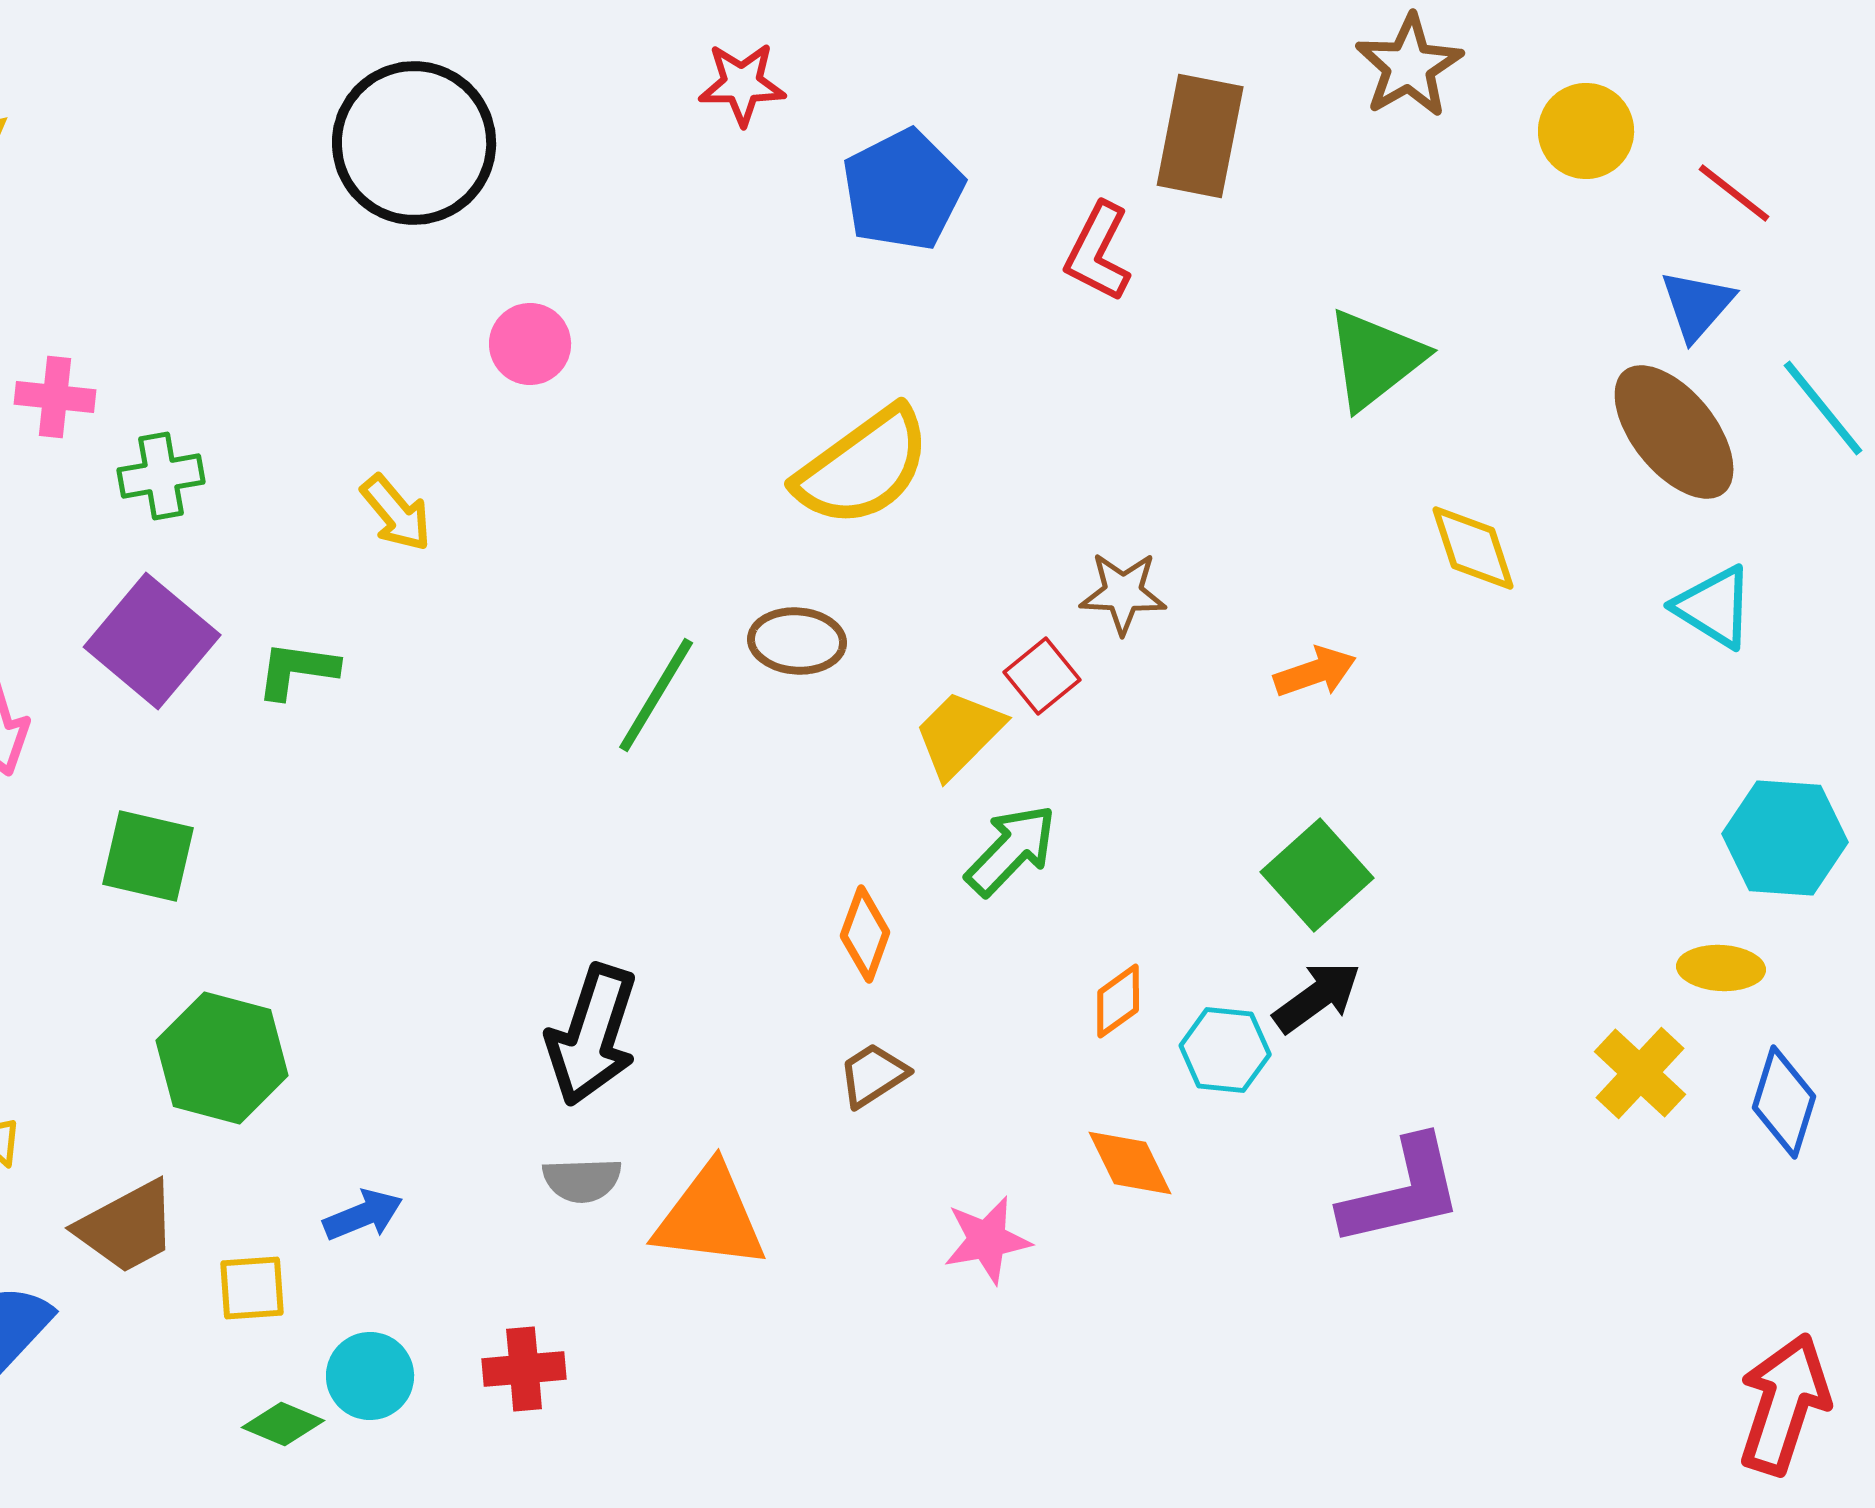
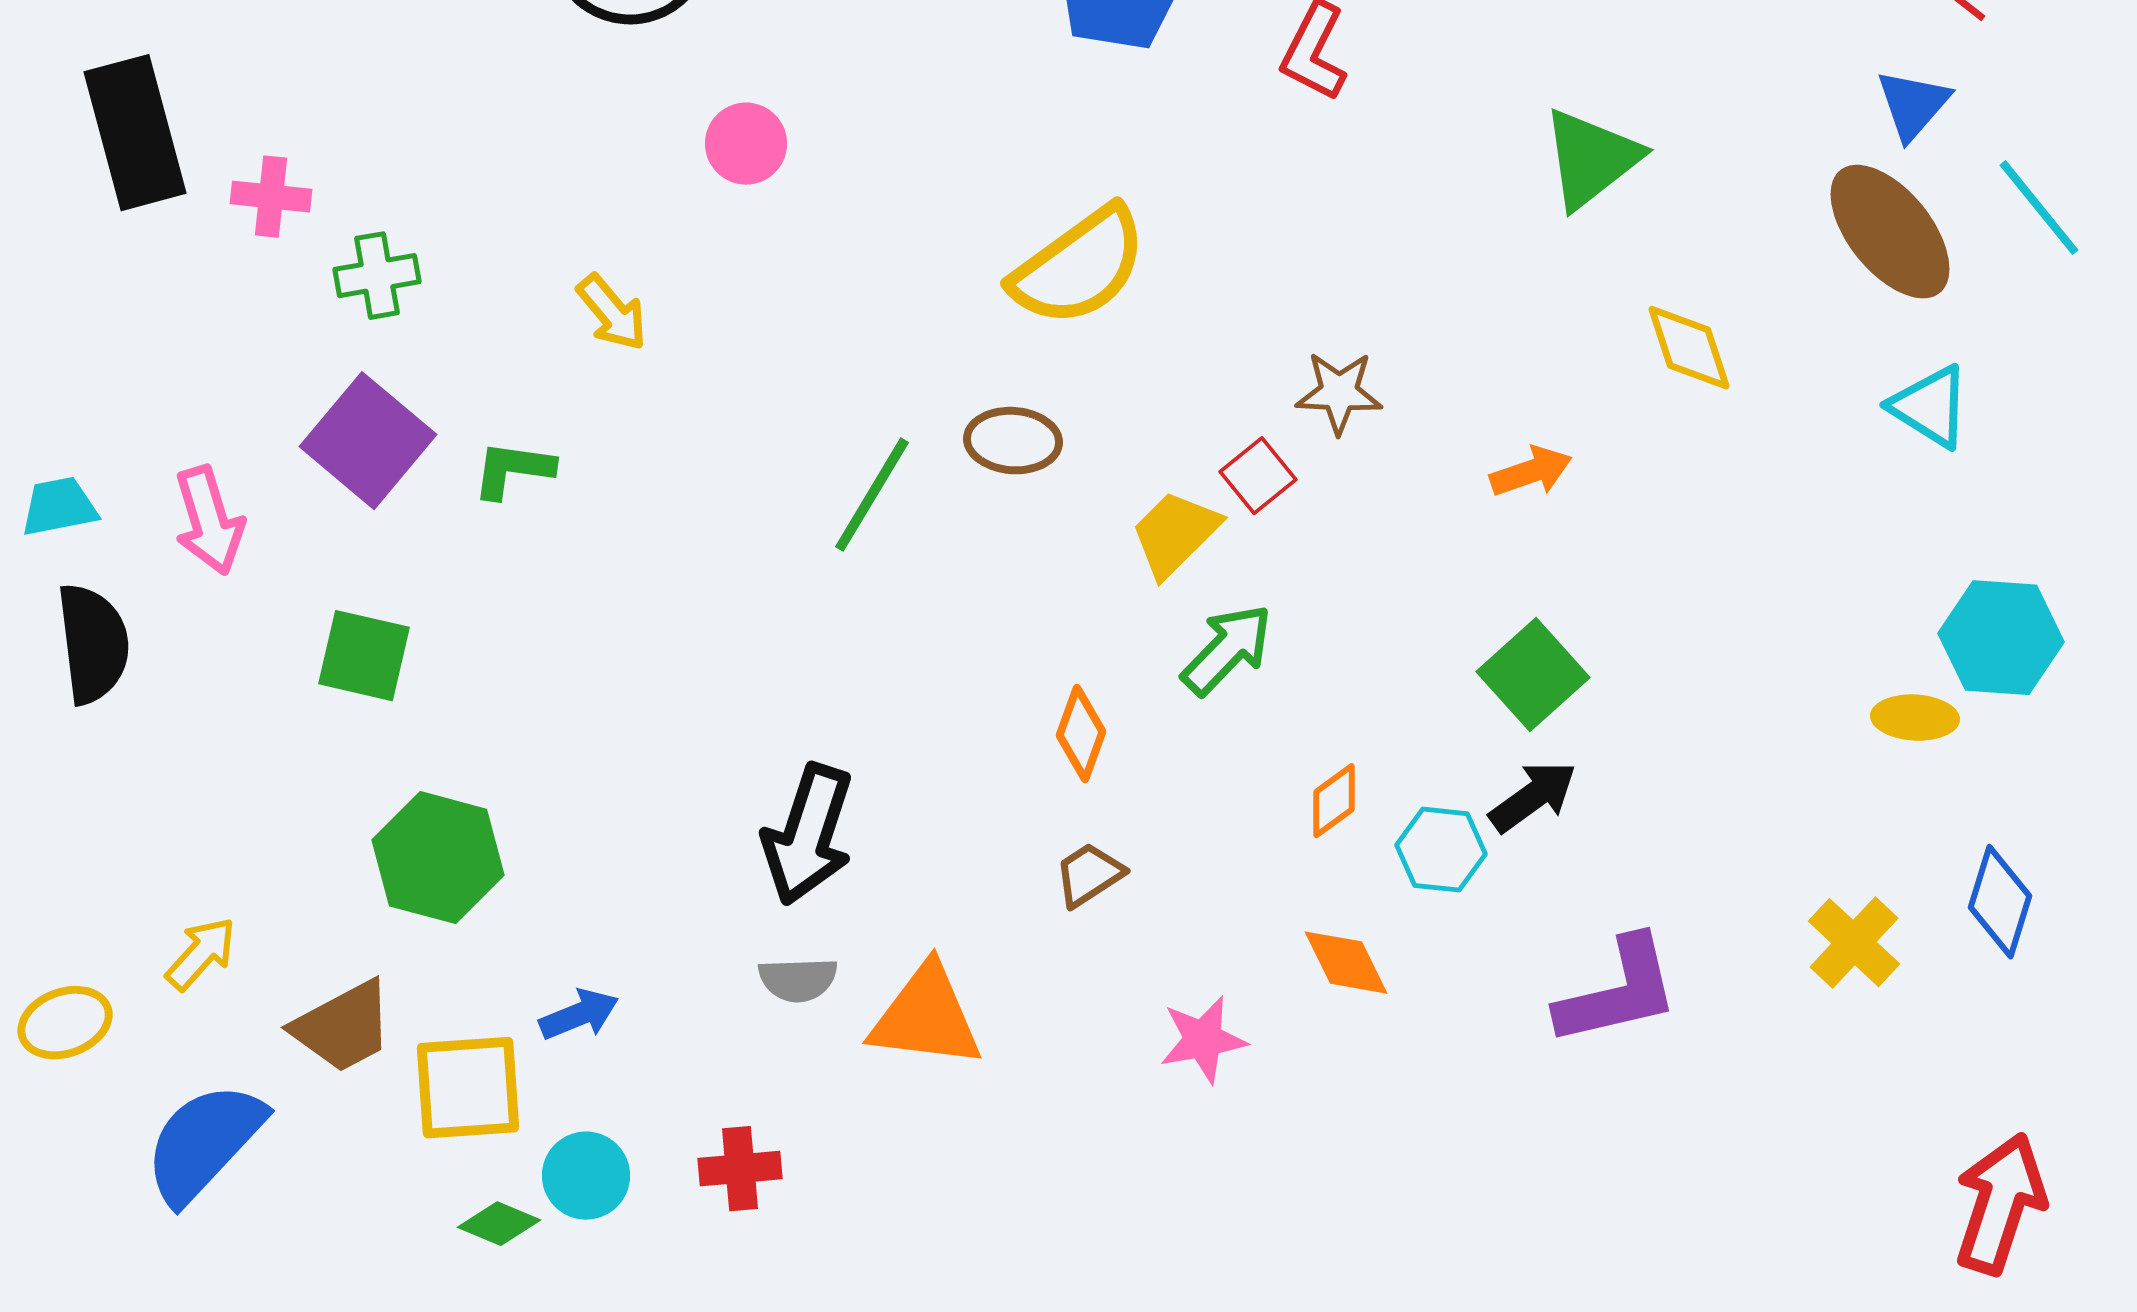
yellow ellipse: (1721, 968) -> (1915, 718), moved
yellow cross: (1640, 1073) -> (1854, 943), moved
yellow square: (252, 1288) -> (468, 1088), size x1.6

